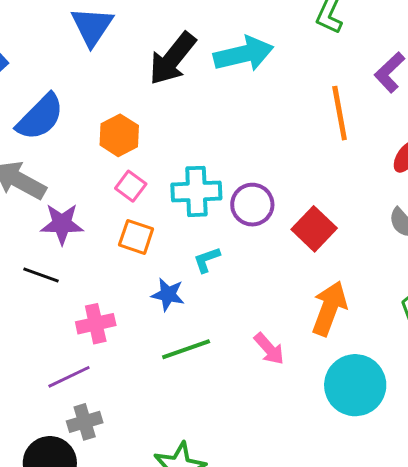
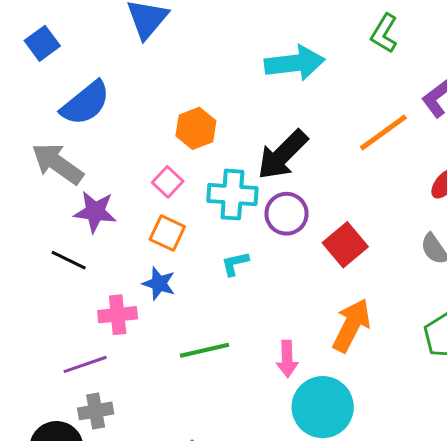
black arrow: (172, 59) -> (282, 155), moved
orange line: (340, 113) -> (383, 133), turned 58
orange hexagon: (119, 135) -> (196, 128), moved
blue star: (168, 295) -> (159, 283), moved
pink arrow: (269, 349) -> (287, 359), turned 33
cyan circle: (355, 385) -> (323, 407), moved

